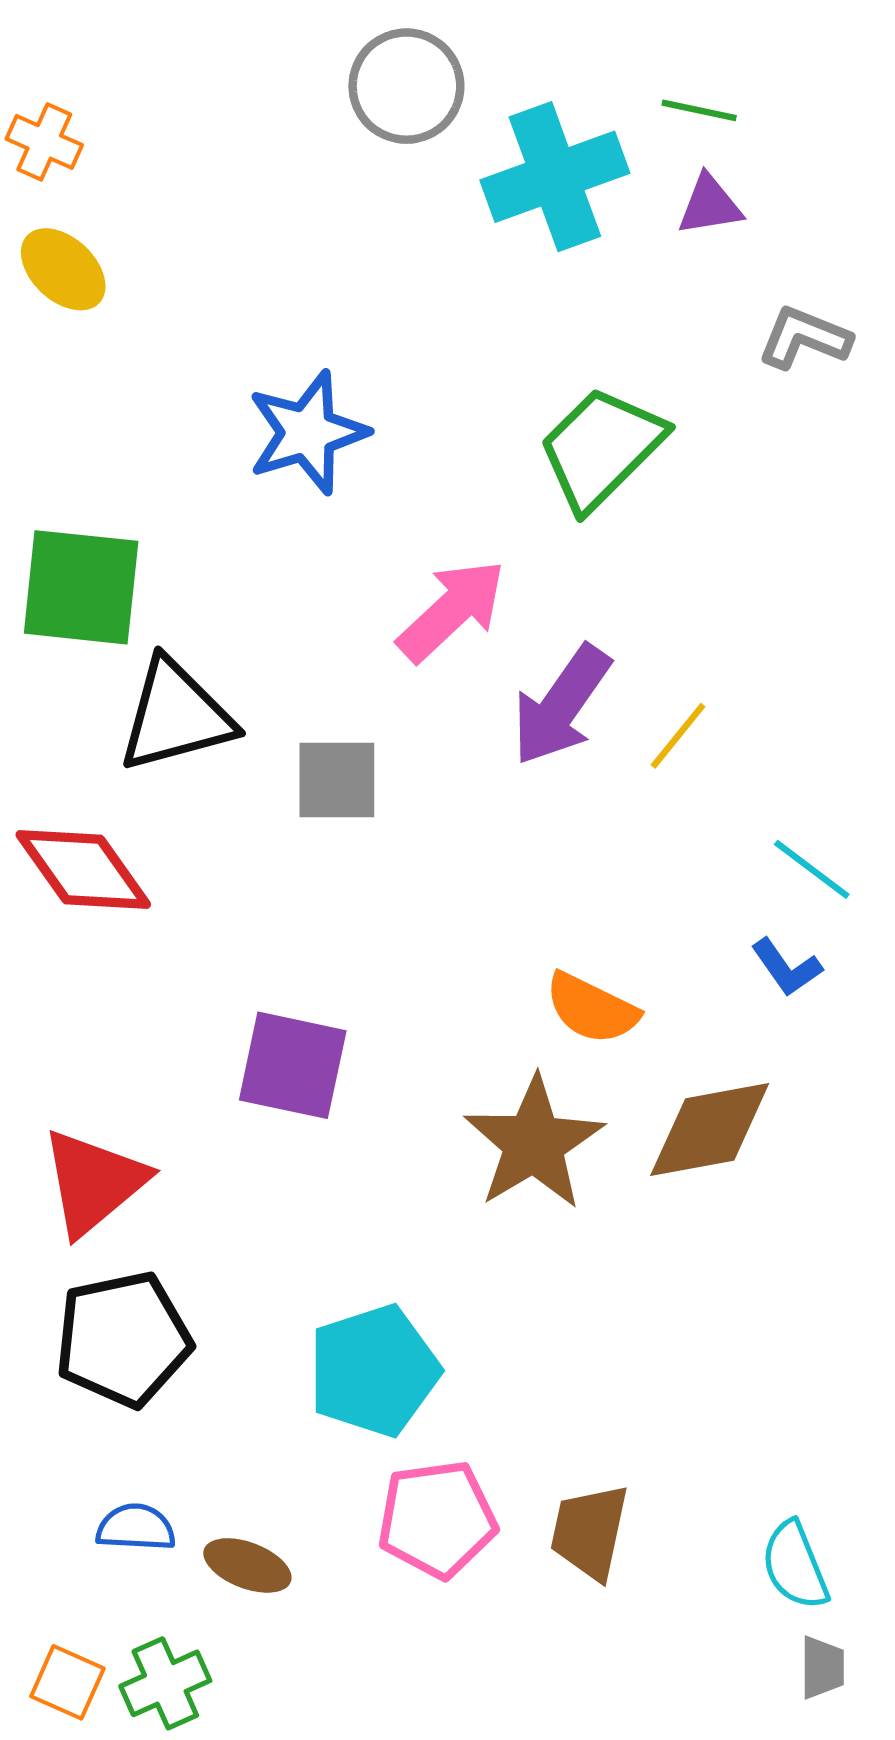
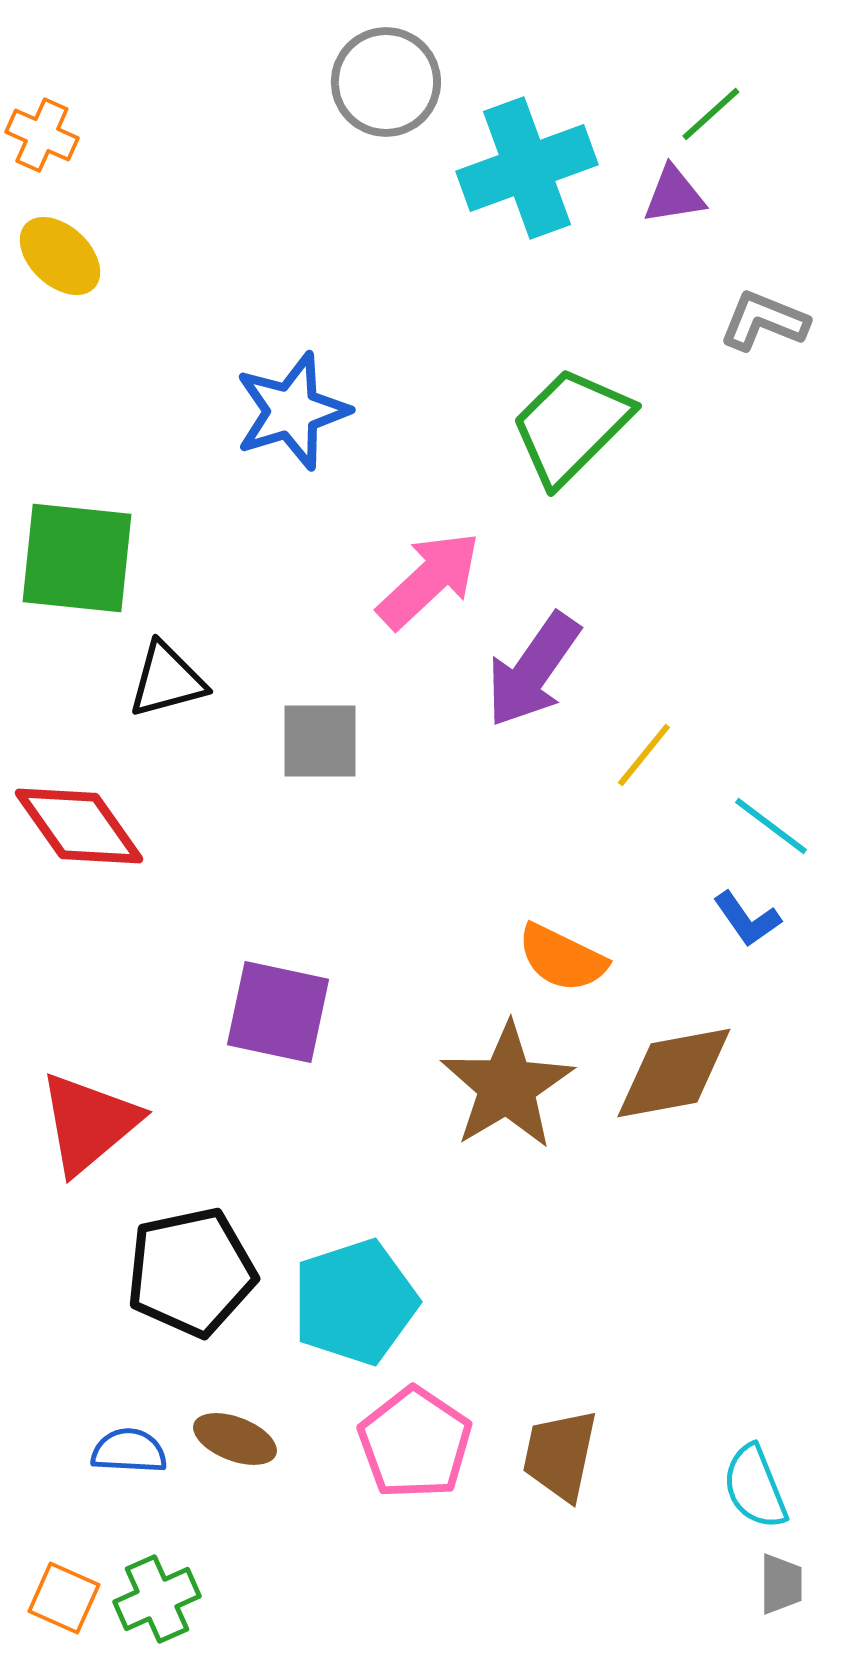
green line: (699, 110) -> (711, 114), moved, turned -54
black triangle: (176, 716) -> (167, 680), size x0.7
yellow line: (678, 736) -> (644, 755), moved
black pentagon: (123, 1339) -> (191, 1272), moved
pink pentagon: (437, 1519) -> (415, 1443), turned -30
brown ellipse: (247, 1565) -> (235, 1439), moved

